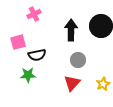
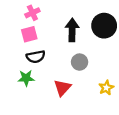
pink square: (18, 42) -> (29, 34), moved
red triangle: (72, 83) -> (62, 88), moved

